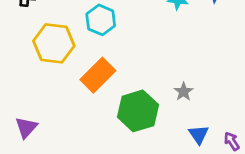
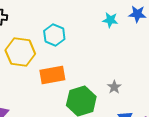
orange rectangle: (98, 75) -> (52, 75), turned 35

